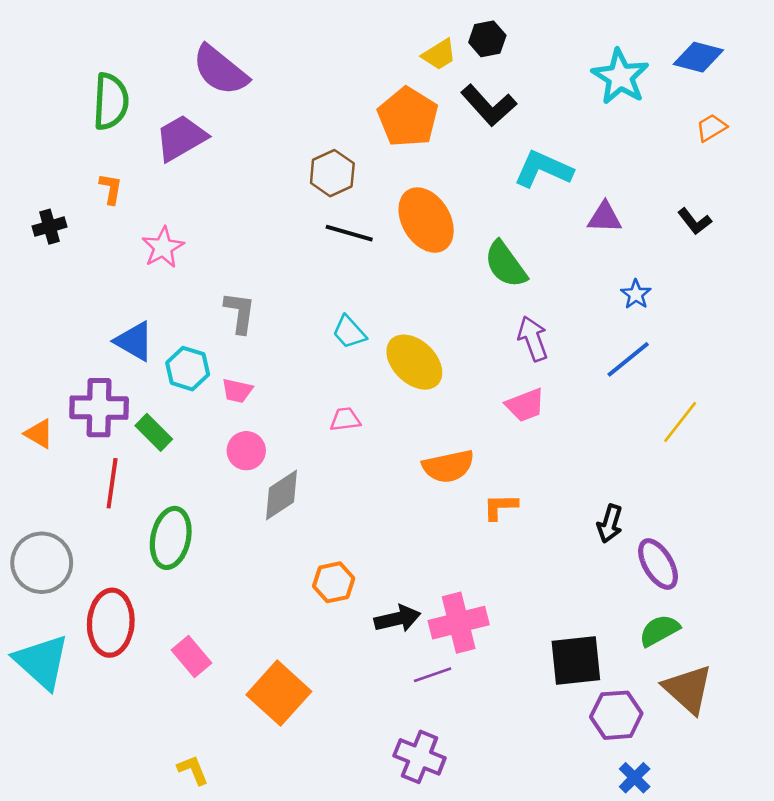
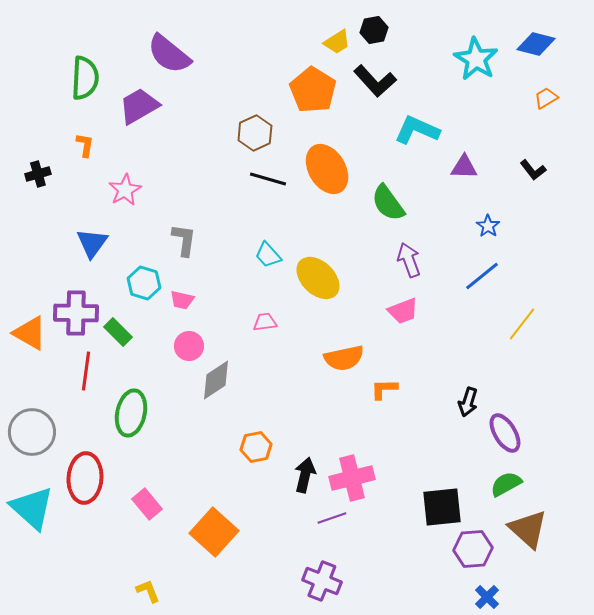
blue triangle: (134, 341) -> (92, 243), moved, turned 36
orange triangle: (39, 434) -> (30, 333), size x1.5
black arrow: (397, 619) -> (305, 475), turned -64

